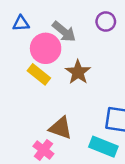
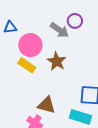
gray arrow: (64, 32) -> (59, 30), moved

